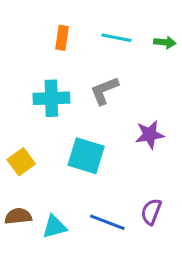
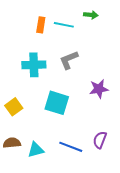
cyan line: (116, 38) -> (64, 25), moved
green arrow: (165, 42) -> (91, 15), moved

